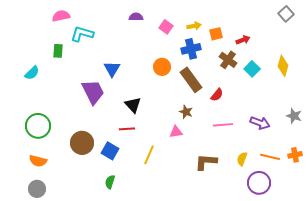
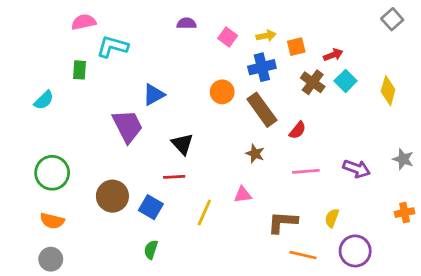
blue triangle: (112, 69) -> (154, 95), turned 30
cyan square: (252, 69) -> (346, 81), moved
pink triangle: (176, 132) -> (243, 195), moved
orange line: (270, 157) -> (303, 255), moved

